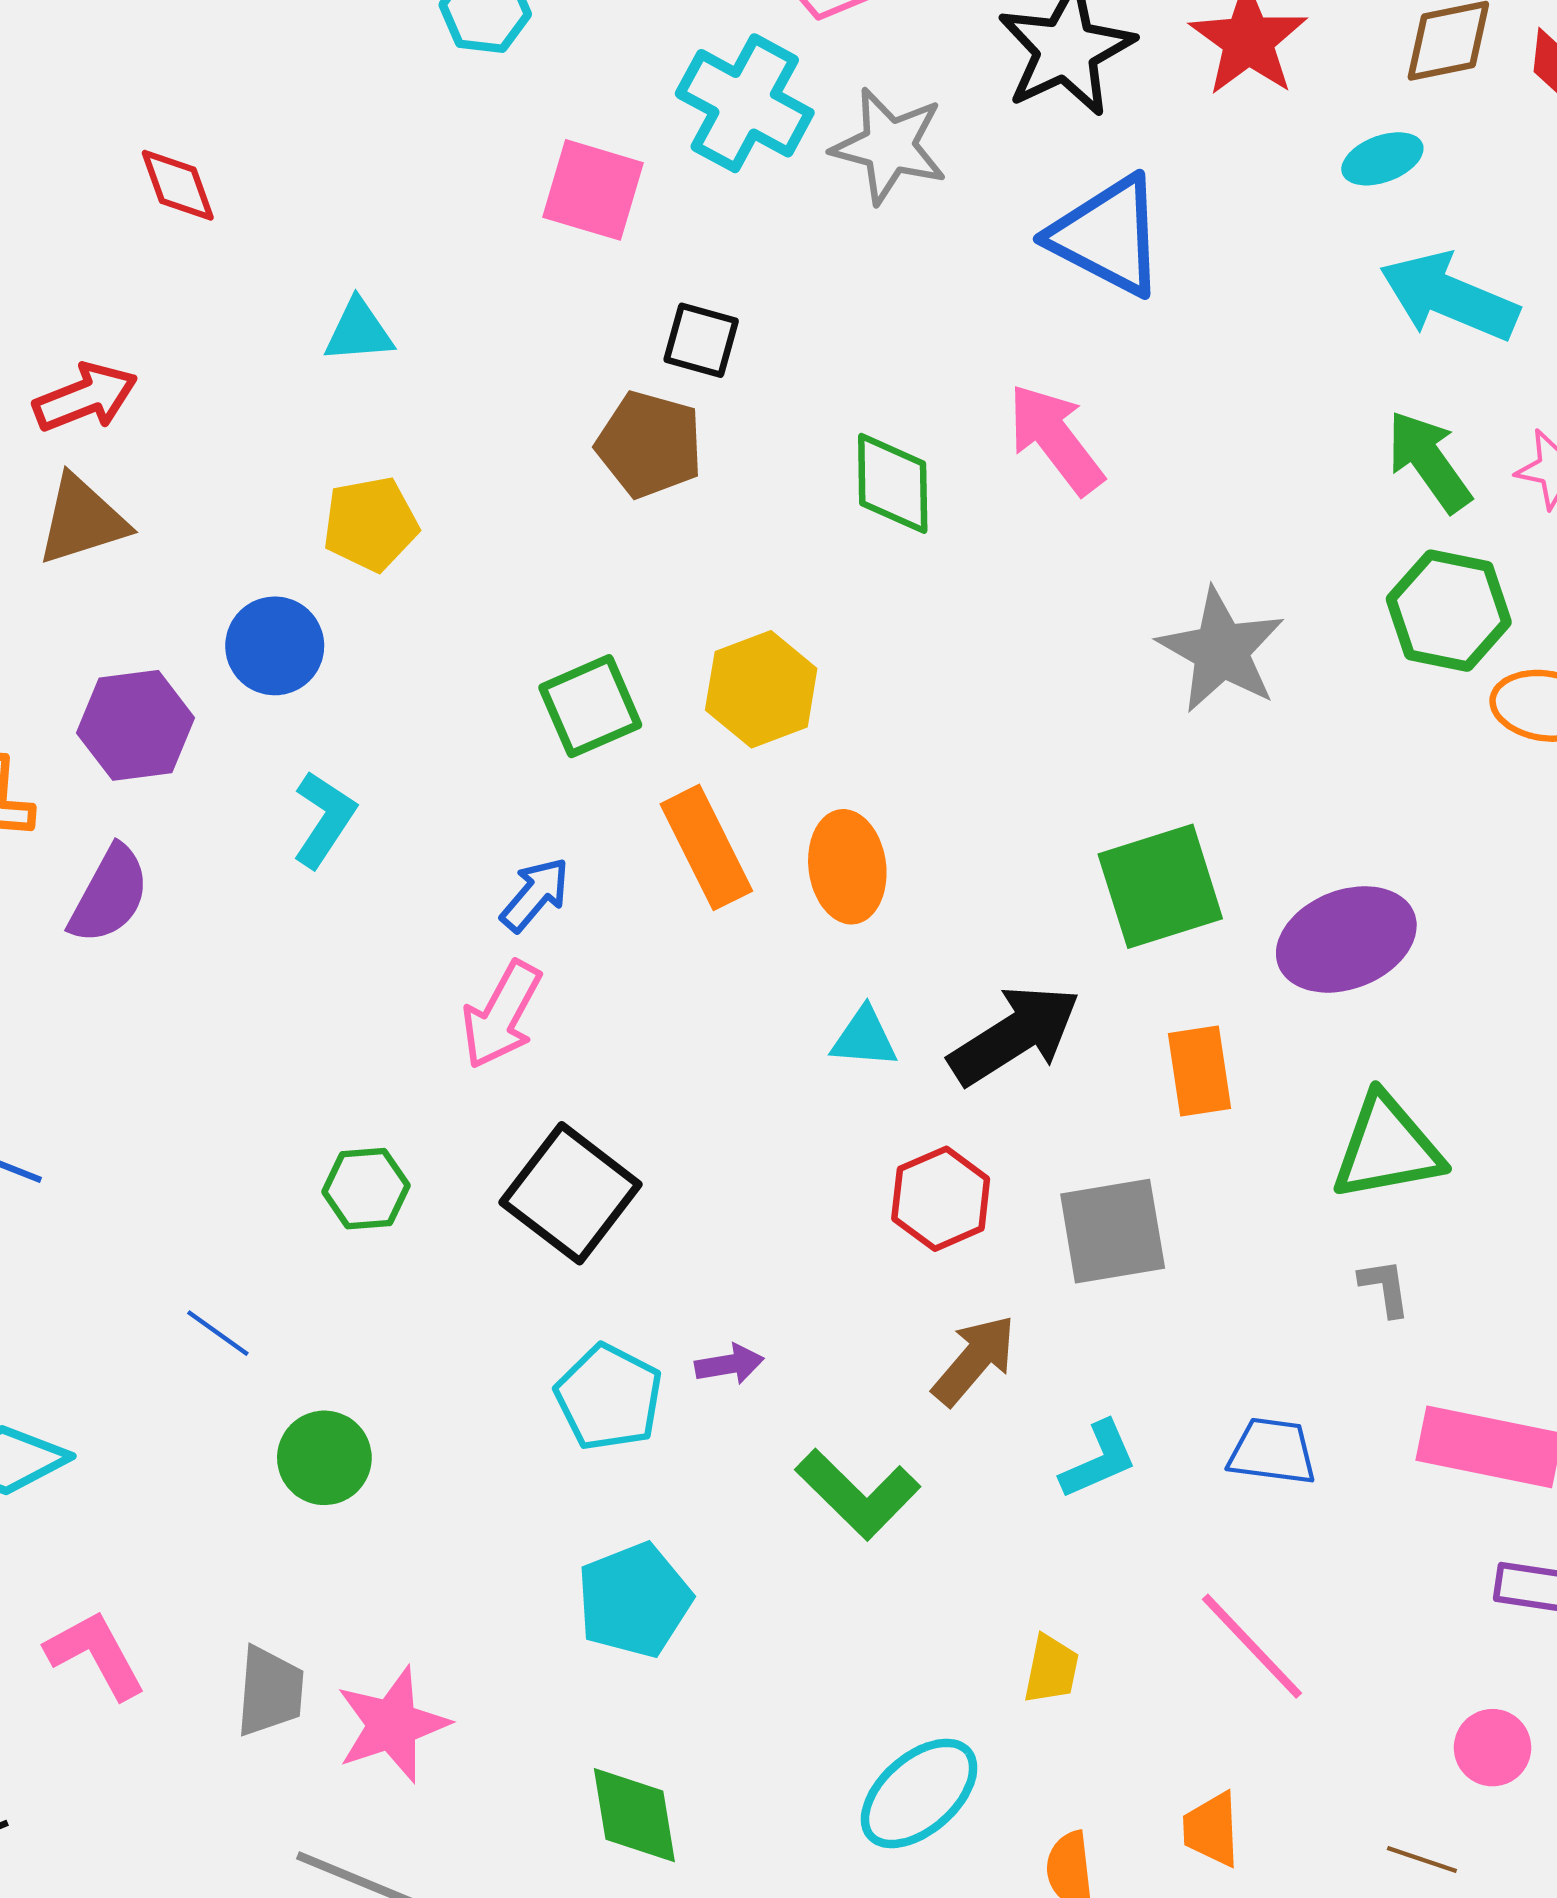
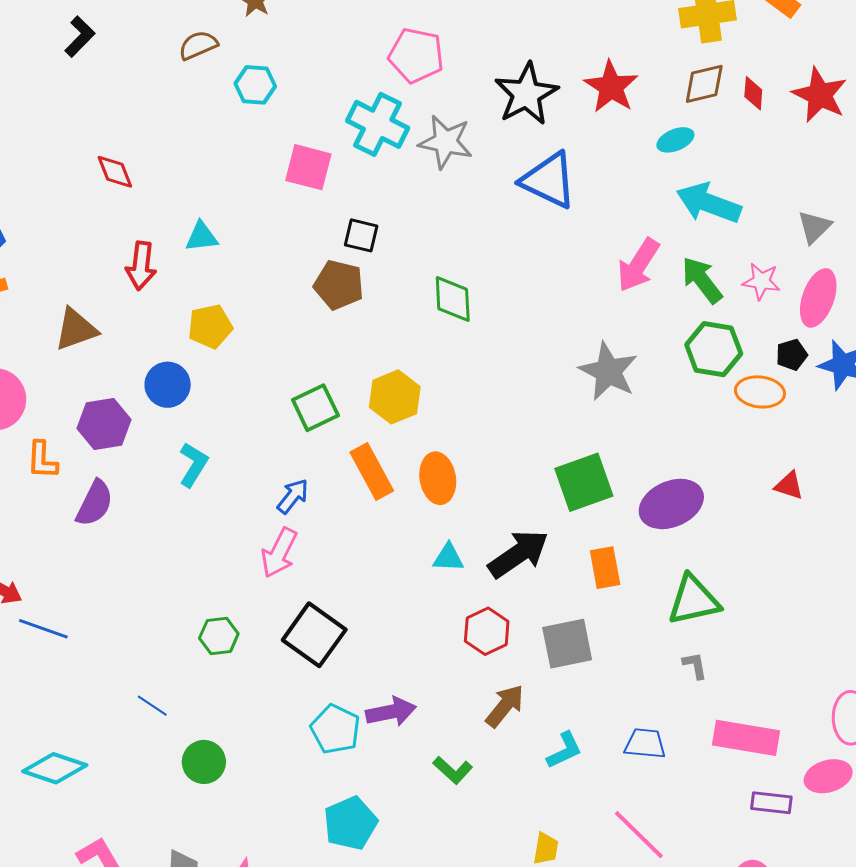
red arrow: (85, 397) -> (141, 266), moved, turned 120
pink arrow: (1056, 439) -> (638, 265), moved, turned -108
purple arrow: (729, 1364) -> (391, 712), size x1.6
green L-shape: (858, 1494) -> (453, 770), size x0.7

